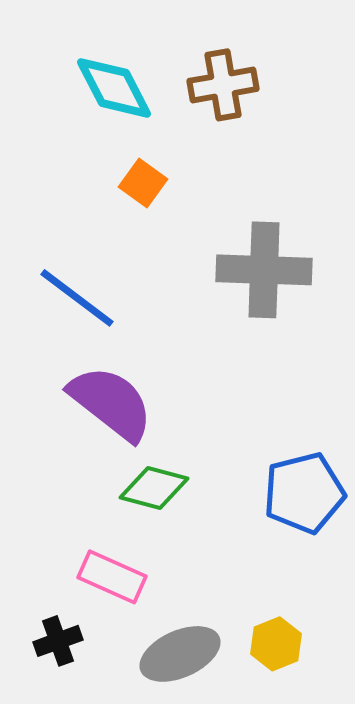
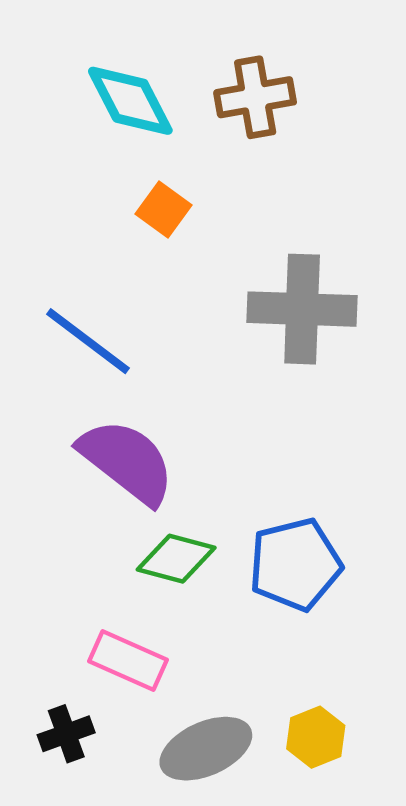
blue pentagon: (304, 493) -> (295, 564), moved

